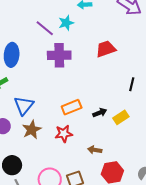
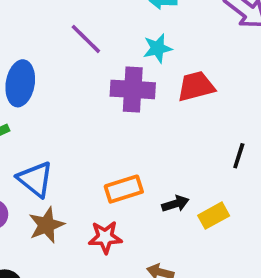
cyan star: (66, 23) -> (158, 48), moved
purple cross: (59, 55) -> (133, 89), moved
blue triangle: (24, 106) -> (35, 179), turned -35

